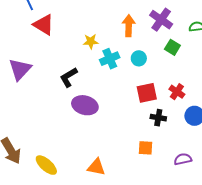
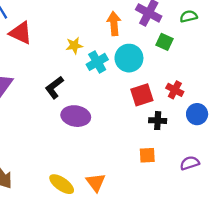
cyan circle: (139, 58) -> (129, 58), size x1.6
yellow ellipse: (46, 165) -> (62, 184), moved
orange triangle: (96, 167) -> (96, 182), turned 48

